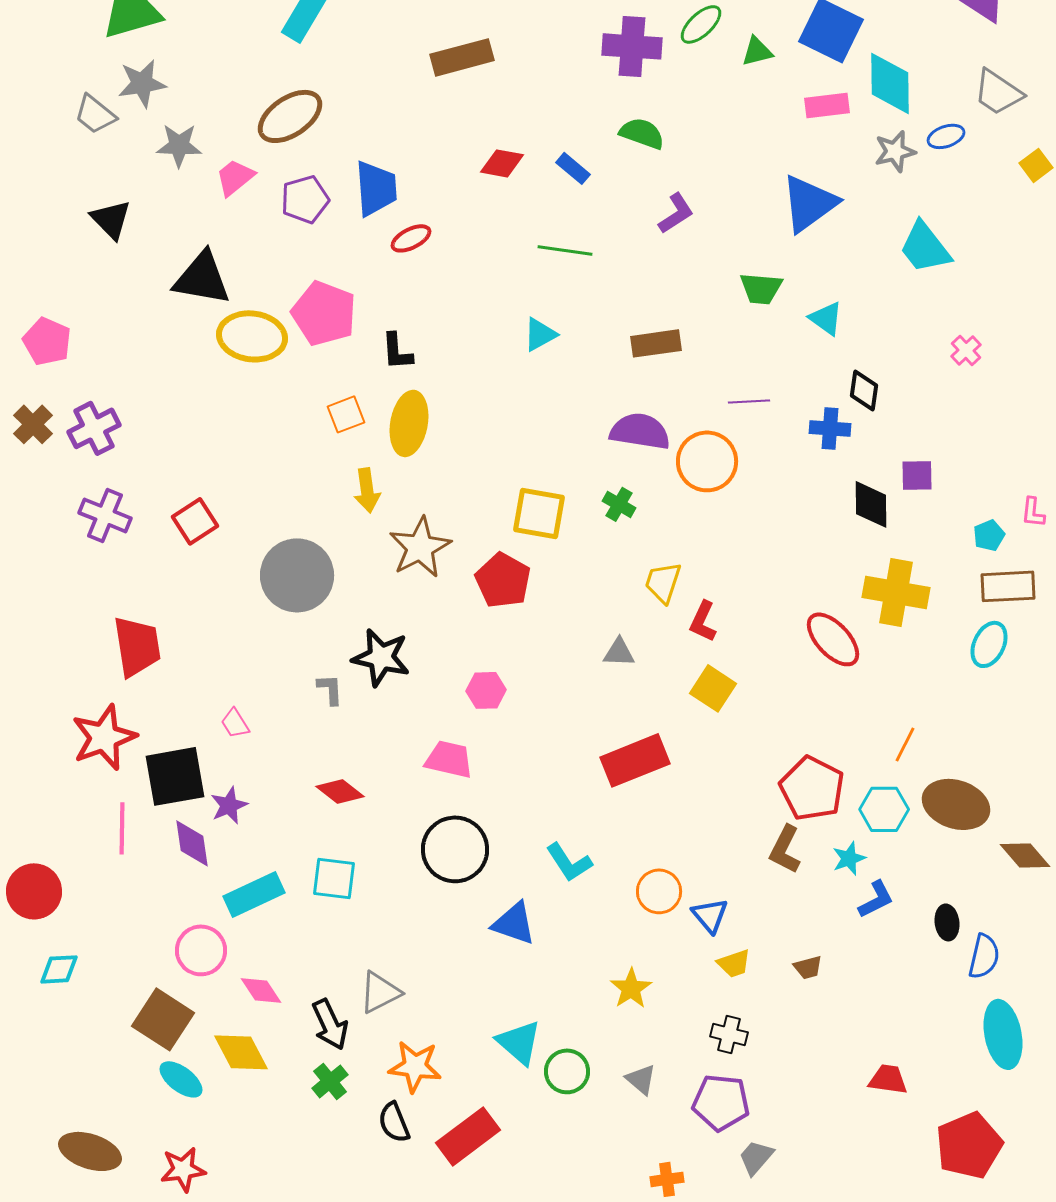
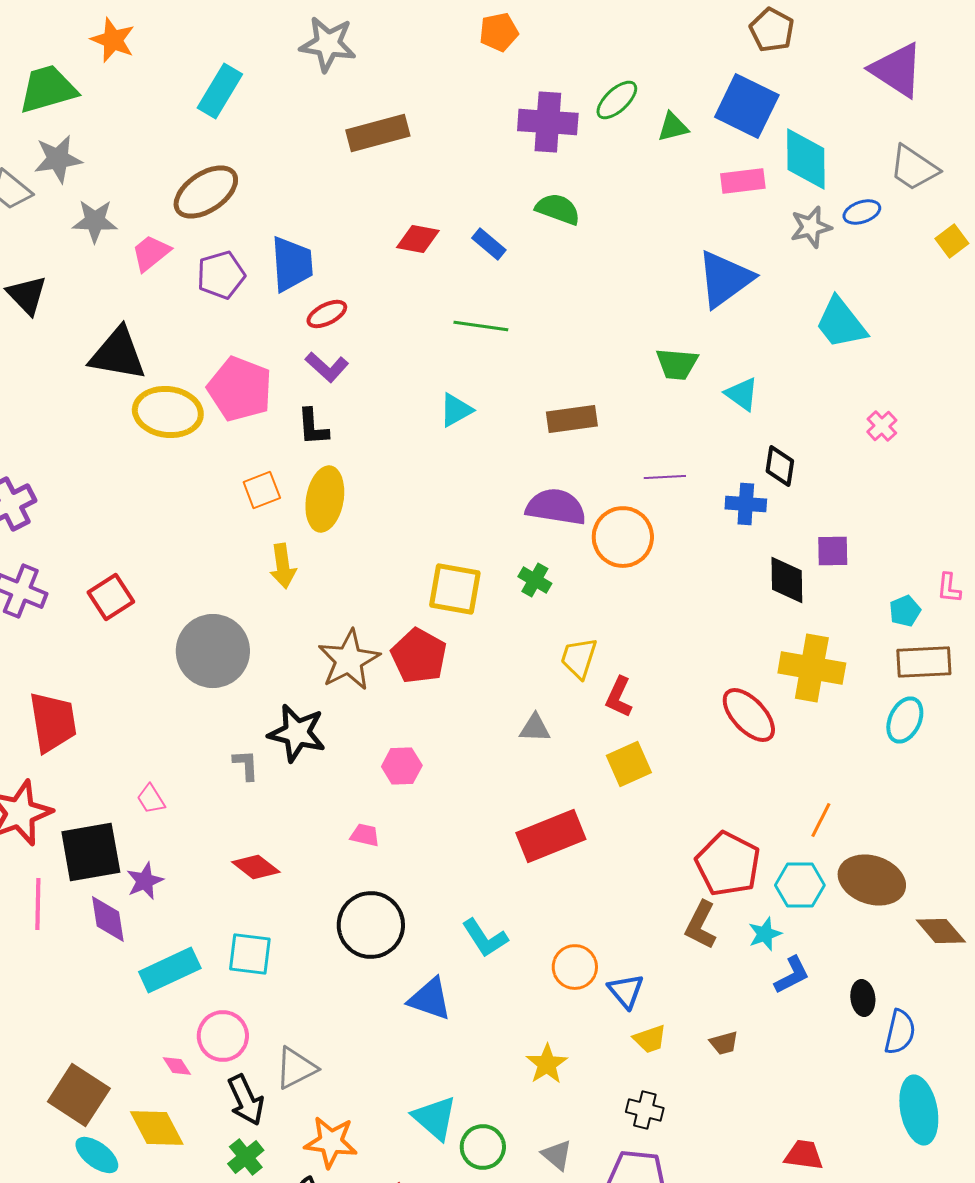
purple L-shape: (676, 213) -> (327, 367), moved, turned 75
brown star: (420, 547) -> (349, 660), moved
yellow square: (713, 688) -> (629, 764), turned 33
pink trapezoid: (449, 759) -> (365, 835), size x0.6
pink circle: (201, 950) -> (223, 1036), moved
pink diamond: (261, 990) -> (177, 1066), size x0.7

